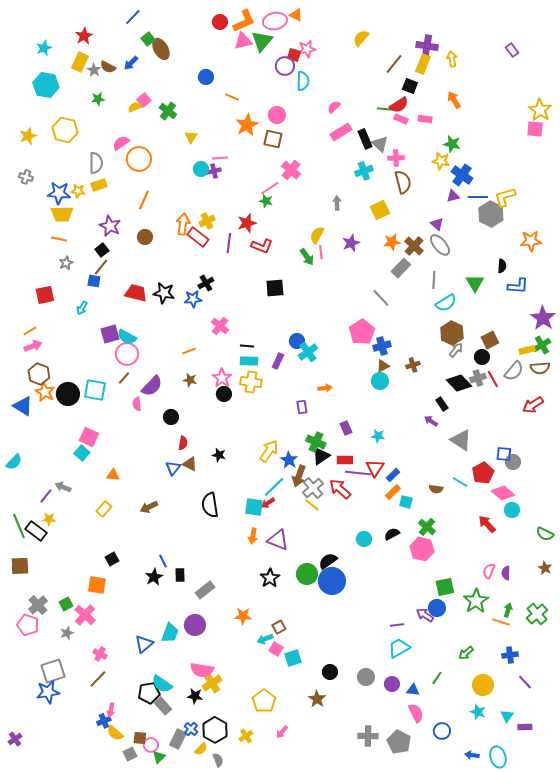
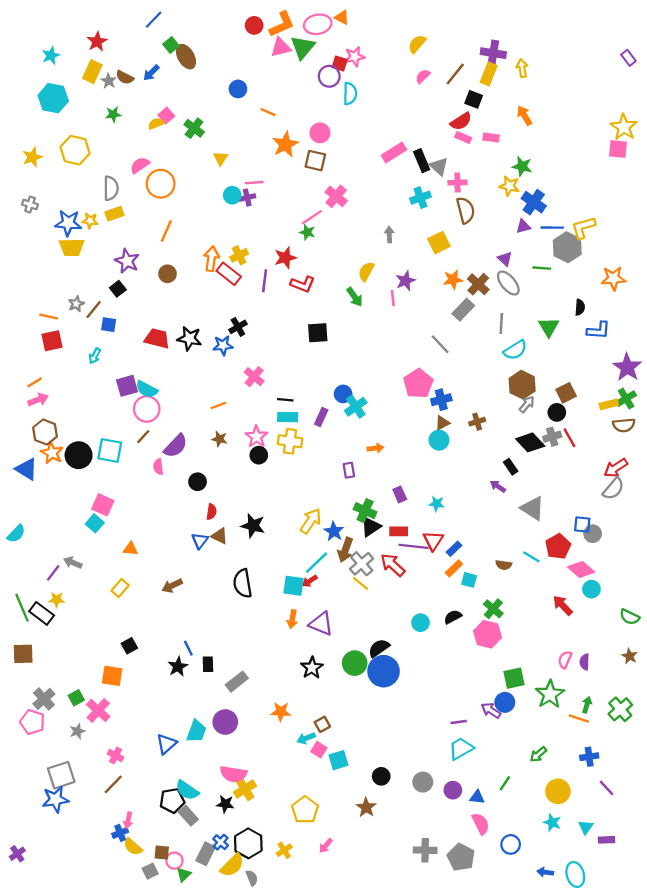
purple rectangle: (512, 50) -> (628, 58), moved
pink semicircle: (334, 107) -> (423, 76), moved
green line: (385, 109) -> (542, 268), moved
orange line: (59, 239) -> (49, 317), moved
pink line: (321, 252) -> (393, 298), moved
brown line: (101, 267) -> (94, 310), moved
gray semicircle: (514, 371) -> (613, 489), moved
black star: (219, 455) -> (253, 526), size x1.5
yellow semicircle: (201, 749) -> (232, 865), size x1.6

